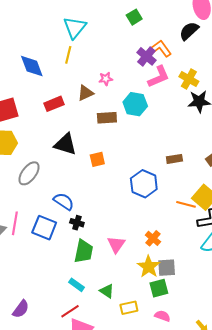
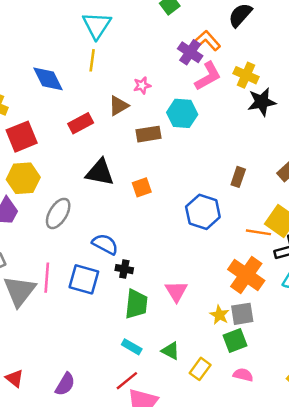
brown rectangle: (174, 159) -> (238, 177), turned -56
orange cross: (153, 238) -> (246, 275), moved, size x1.8
yellow star: (149, 267) -> (219, 315), size x0.7
yellow rectangle: (129, 308) -> (200, 369), turned -36

